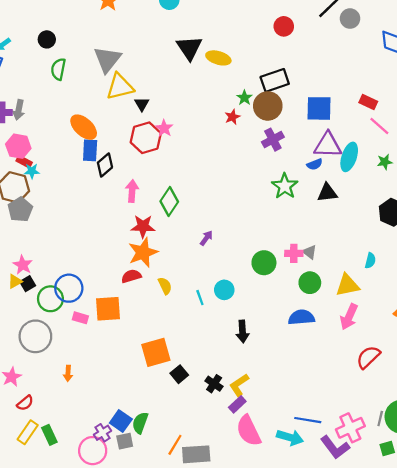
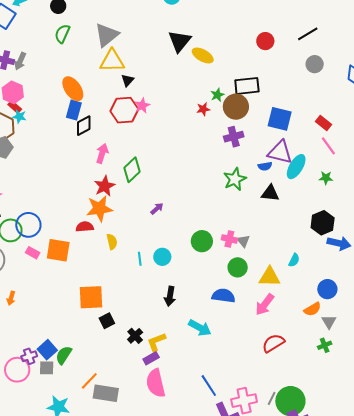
gray circle: (350, 19) -> (315, 64), moved
red star: (143, 226) -> (105, 186), turned 30
blue line: (308, 420) -> (209, 386), turned 35
cyan arrow: (290, 437) -> (200, 328), moved

